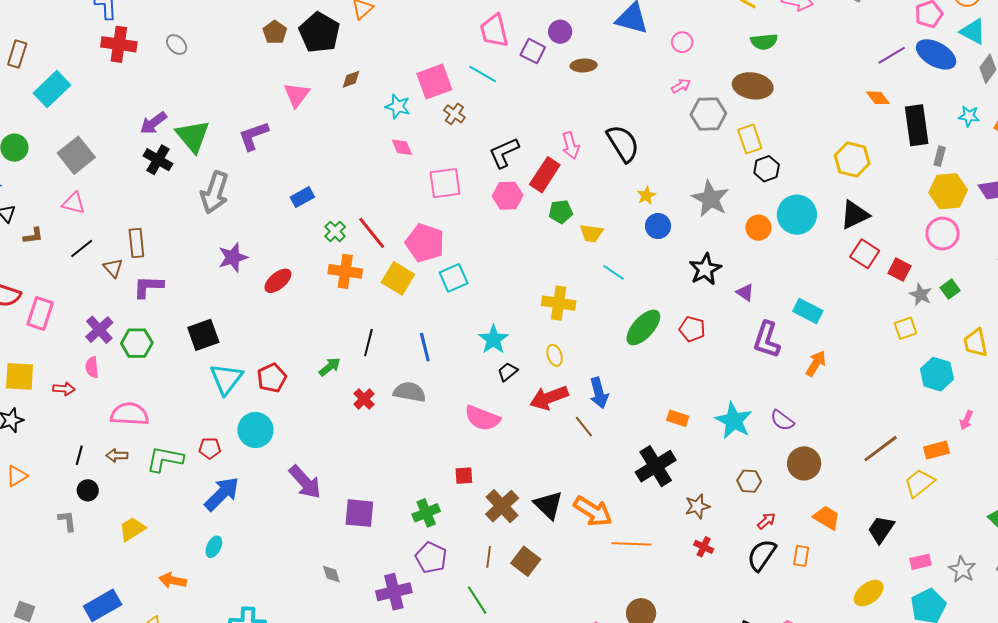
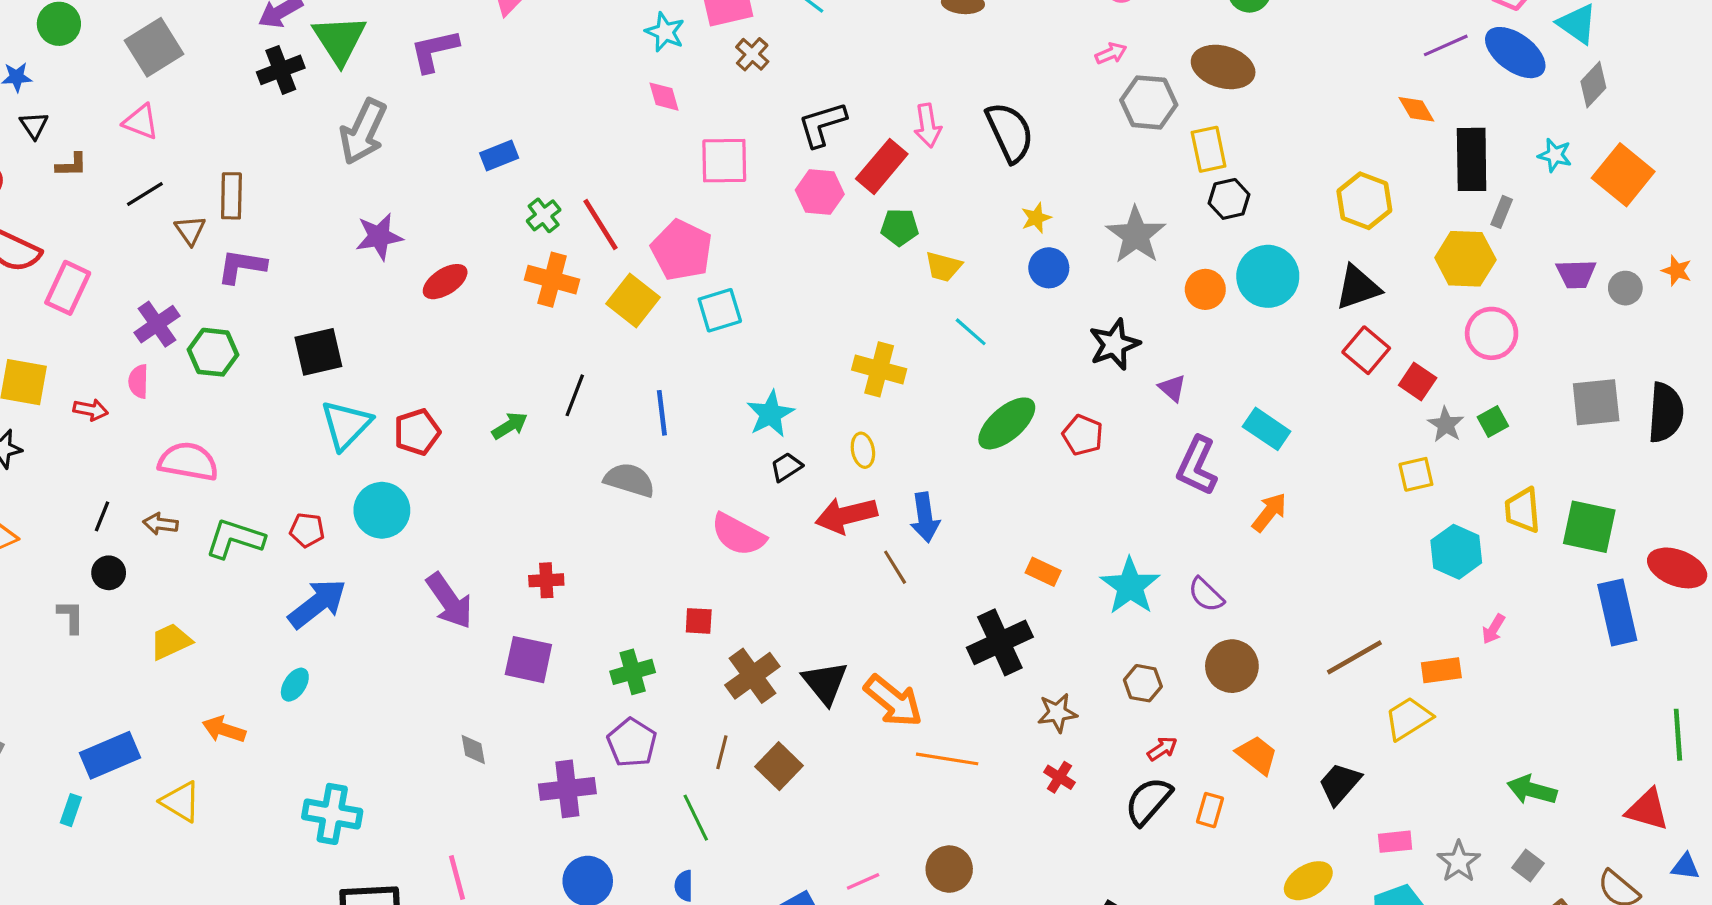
black cross: (158, 160) -> (281, 70), turned 32
yellow hexagon: (948, 191) -> (1465, 259), moved
red cross: (364, 399) -> (546, 580), moved, turned 35

